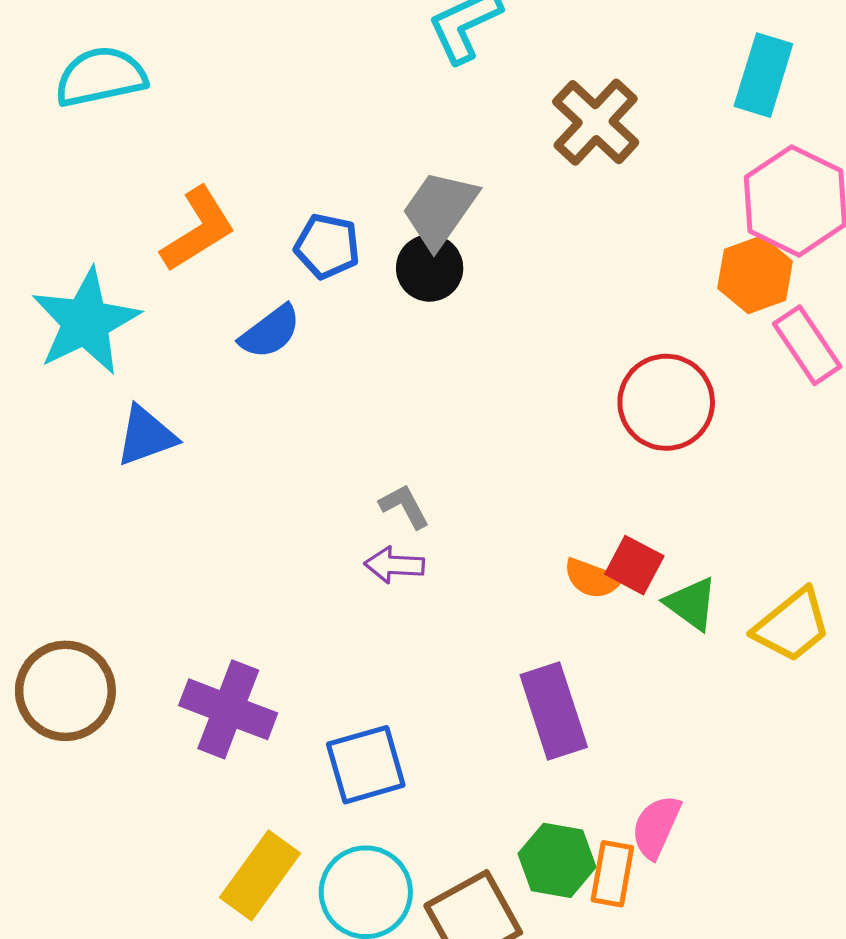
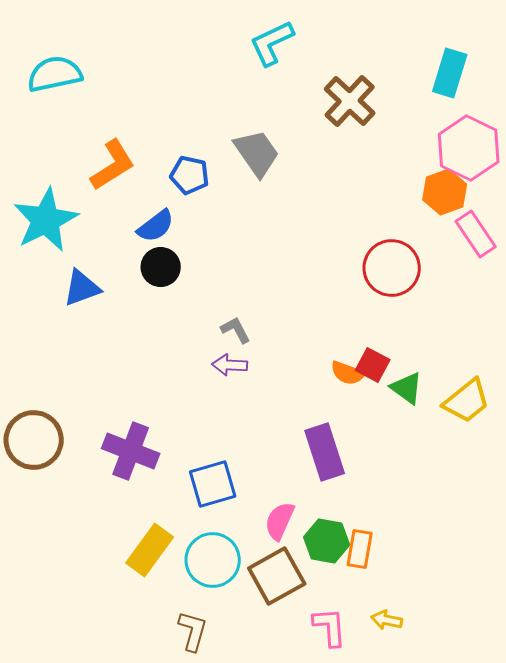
gray trapezoid: (440, 209) -> (257, 153), turned 110
black circle: (430, 268) -> (161, 267), moved
pink semicircle: (656, 827) -> (280, 521), moved

